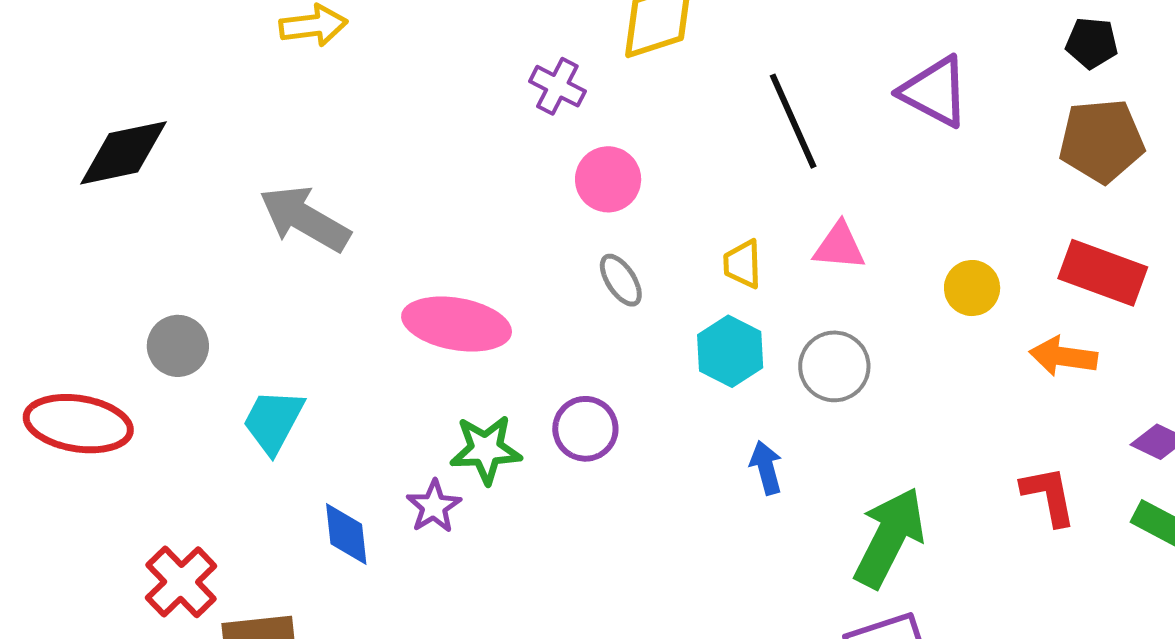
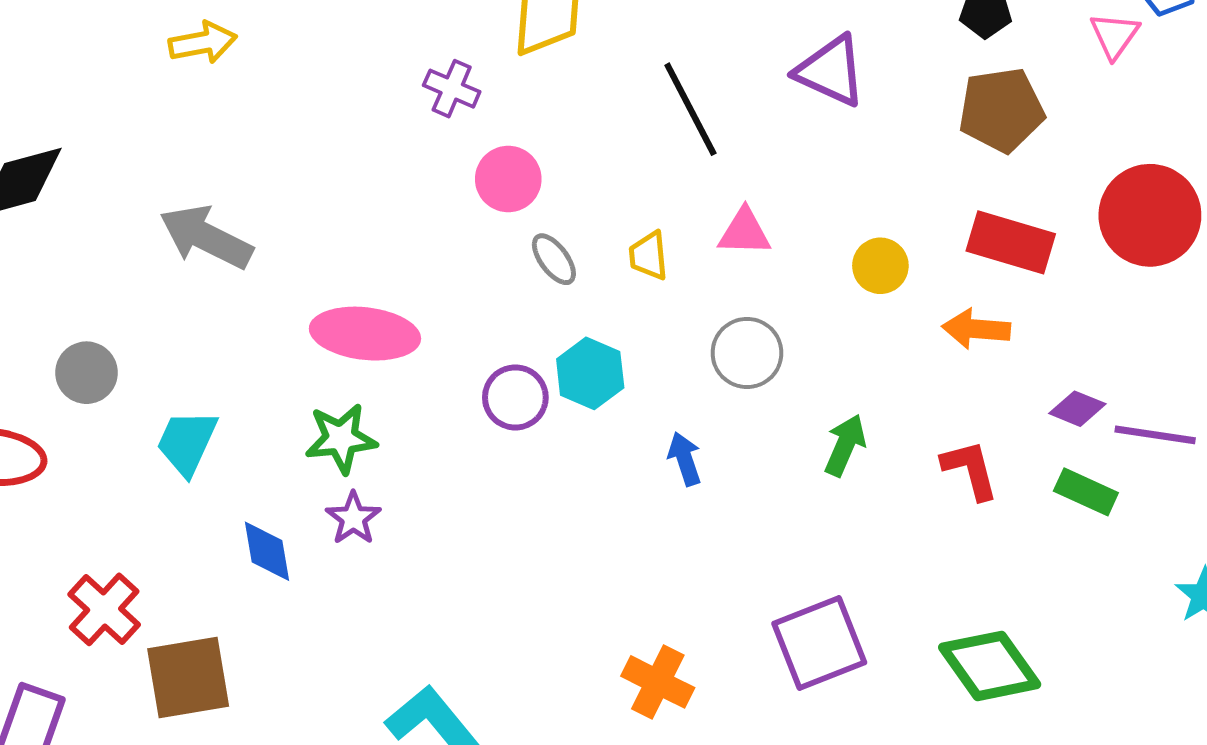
gray ellipse: (621, 280) -> (554, 259), moved
cyan hexagon: (730, 351) -> (590, 373), moved
purple circle: (585, 429) -> (515, 397), moved
green star: (486, 450) -> (341, 438), moved
green arrow: (889, 537) -> (845, 445), moved, size x0.6

